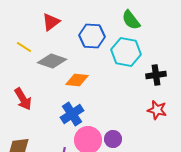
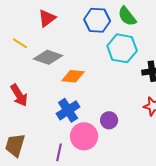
blue hexagon: (92, 36) -> (97, 20), moved
purple circle: (113, 139) -> (109, 120), moved

